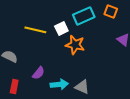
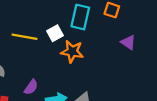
cyan rectangle: (84, 16) -> (80, 17), turned -50

